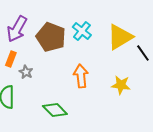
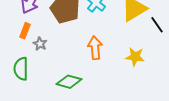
green diamond: (55, 110) -> (69, 82), turned -30

